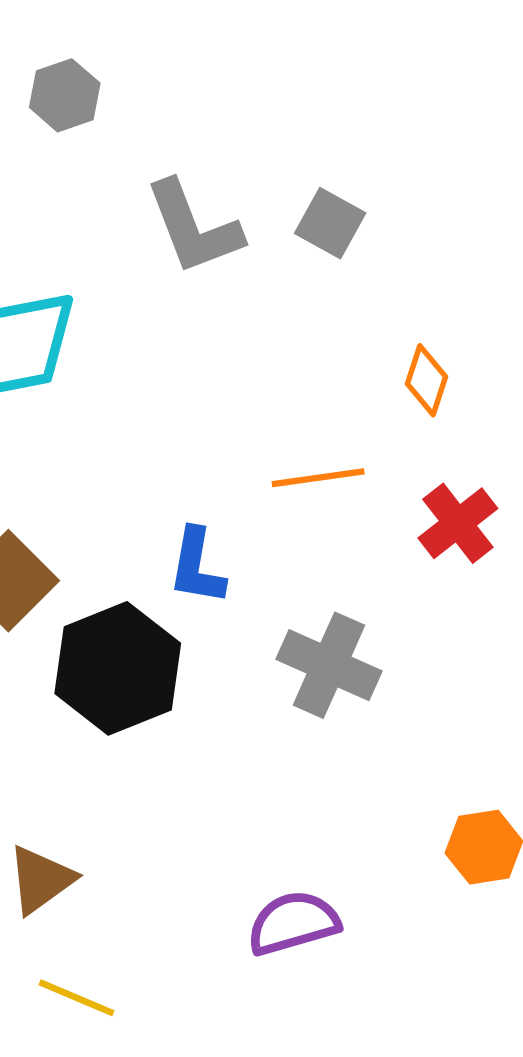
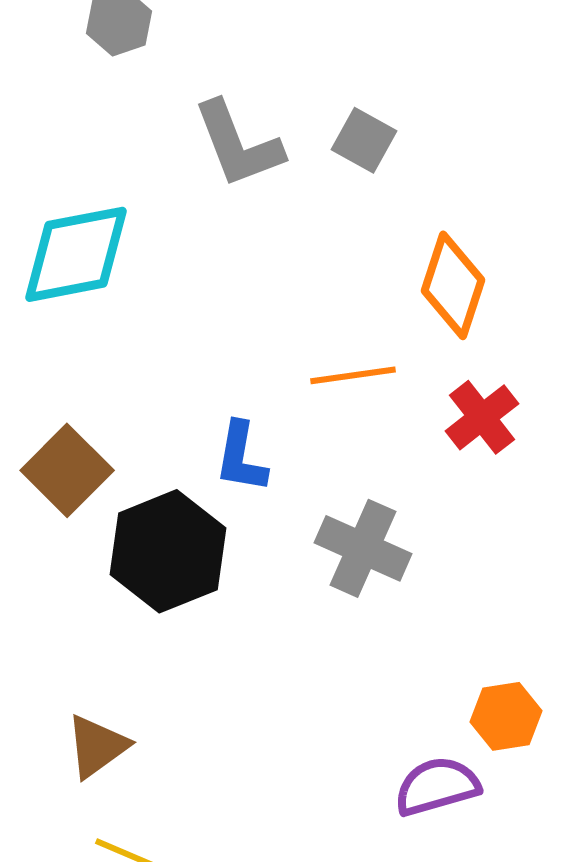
orange diamond: (426, 380) -> (453, 285), size x1.6
purple semicircle: (293, 923) -> (437, 786), moved

